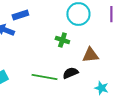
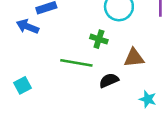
green line: (44, 77) -> (76, 63), moved

